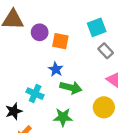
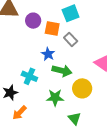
cyan square: (97, 27) -> (71, 13), moved
gray rectangle: (106, 51) -> (71, 39), moved
yellow circle: (104, 107) -> (82, 88), moved

